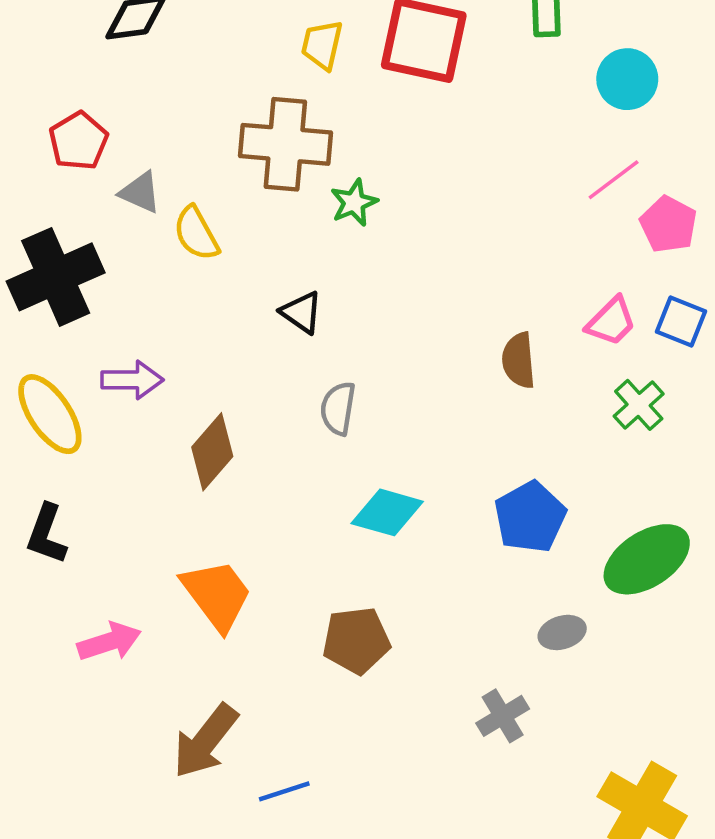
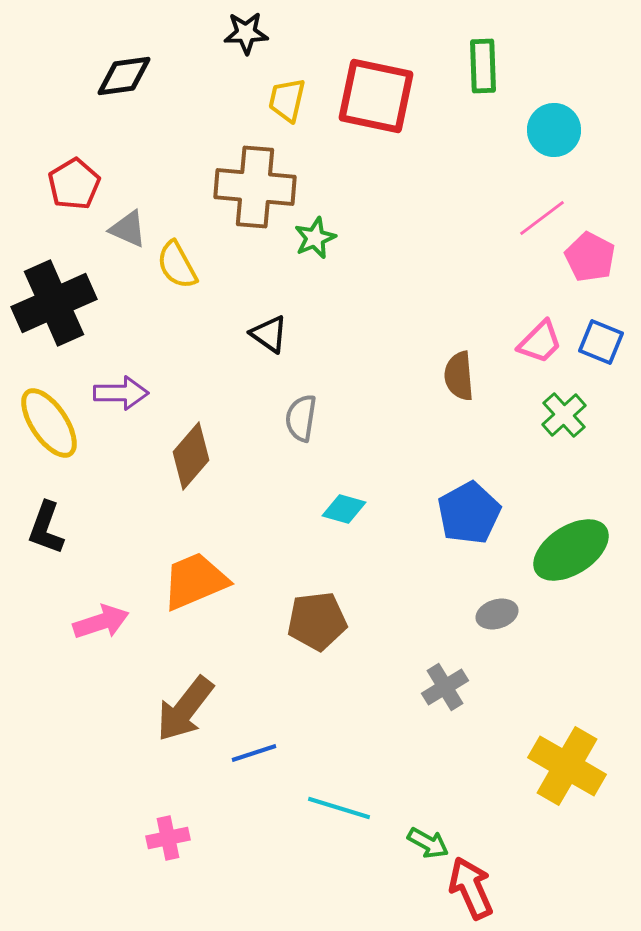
cyan diamond: (387, 512) -> (344, 509), size x0.7
orange trapezoid: (217, 595) -> (195, 581), turned -76

